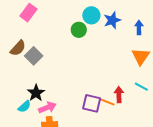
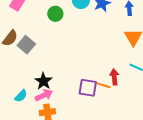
green circle: (79, 30) -> (55, 14), moved
black star: (36, 93) -> (43, 81), moved

